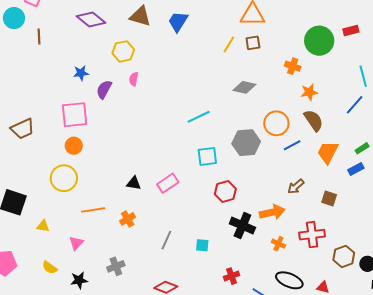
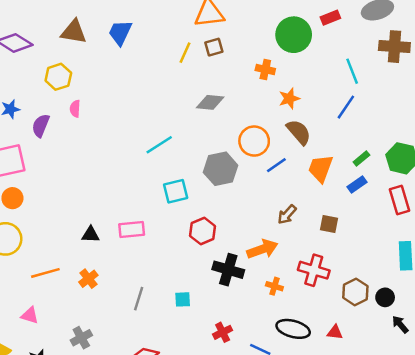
pink rectangle: (168, 183) -> (132, 230), turned 35
red cross: (312, 235) -> (314, 270), turned 30
pink triangle: (76, 243) -> (30, 315), turned -49

